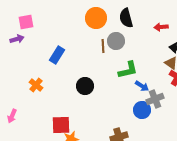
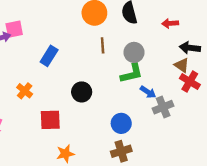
pink square: (26, 22) -> (14, 29), moved
gray circle: (116, 41) -> (134, 52), moved
blue circle: (142, 110) -> (121, 123), moved
red square: (61, 125) -> (50, 120), moved

